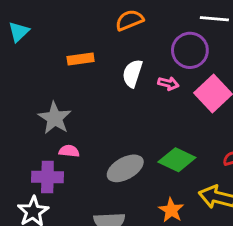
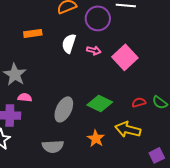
purple circle: (190, 50) -> (98, 18), moved
gray ellipse: (125, 168) -> (64, 109), turned -35

